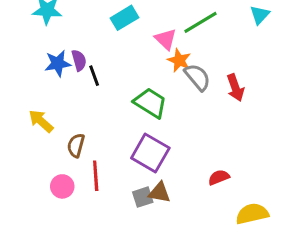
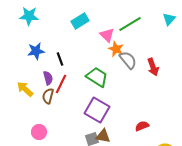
purple semicircle: (79, 60) -> (48, 78), moved
brown semicircle: (76, 145) -> (48, 96), moved
red line: (96, 176) -> (61, 84), moved, turned 30

